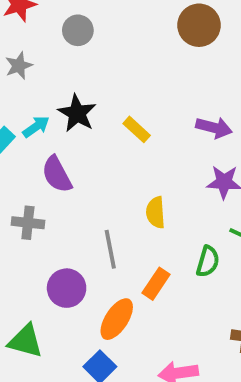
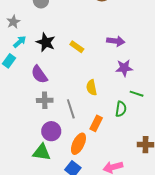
cyan arrow: (36, 127) -> (20, 42), moved
gray cross: (28, 223) -> (45, 100), moved
green triangle: (25, 341) -> (42, 152), moved

